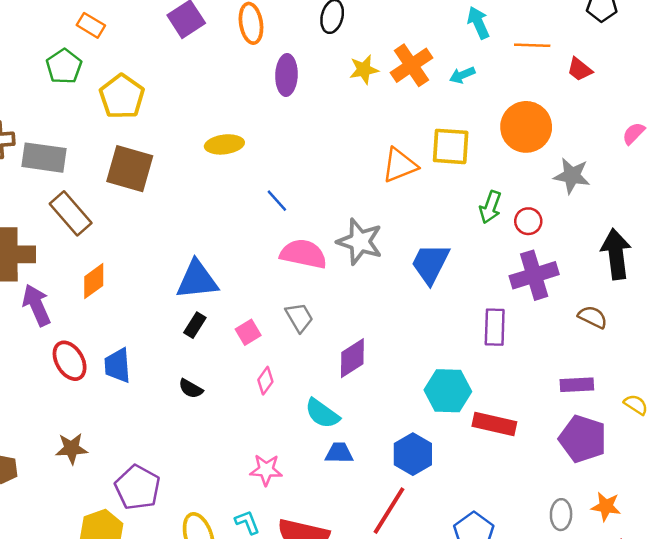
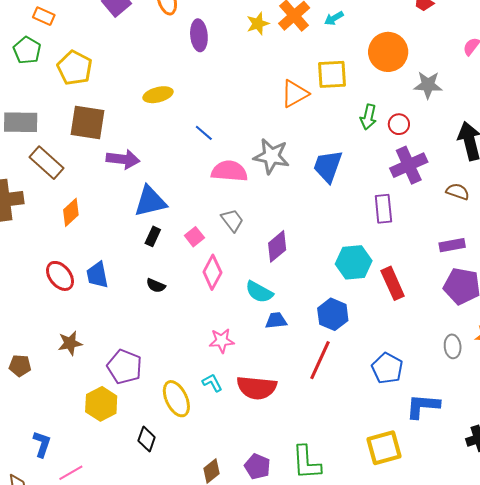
purple arrow: (37, 305) -> (123, 159), moved, turned 128
pink diamond: (265, 381) -> (212, 272), size x1.6
red rectangle: (494, 424) -> (393, 283), turned 60

